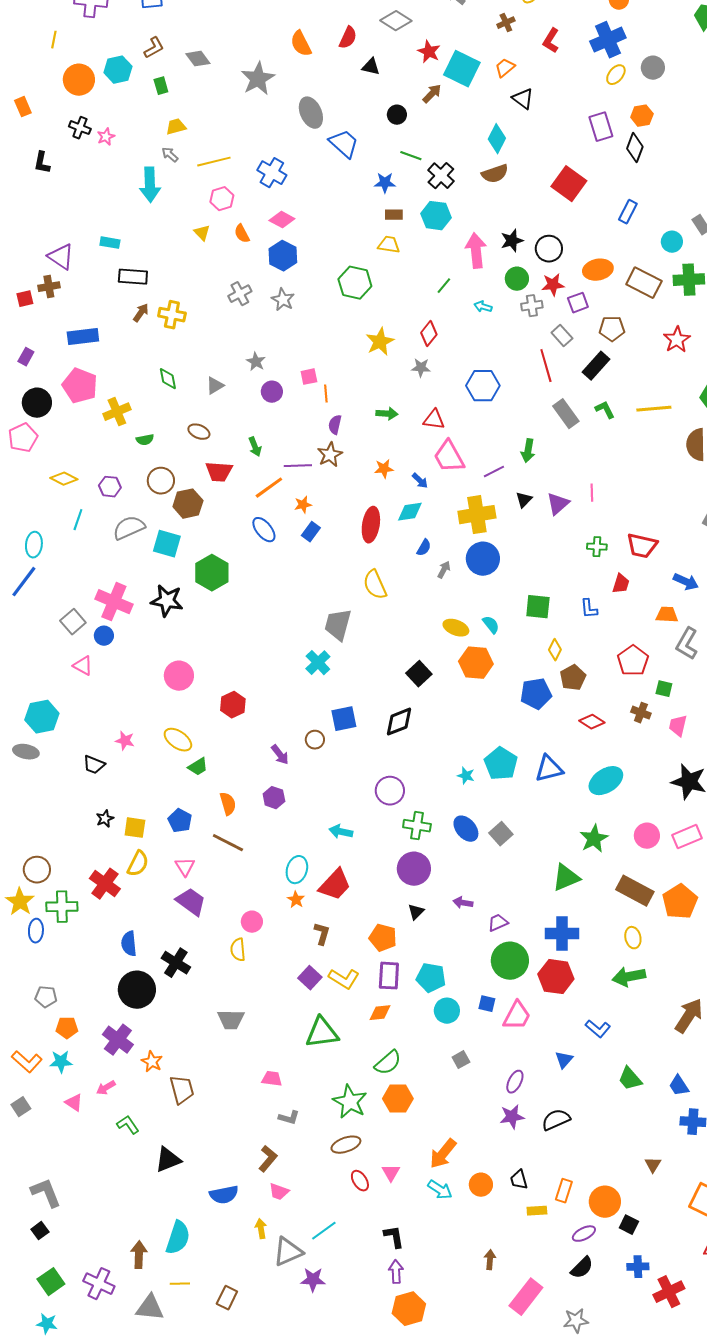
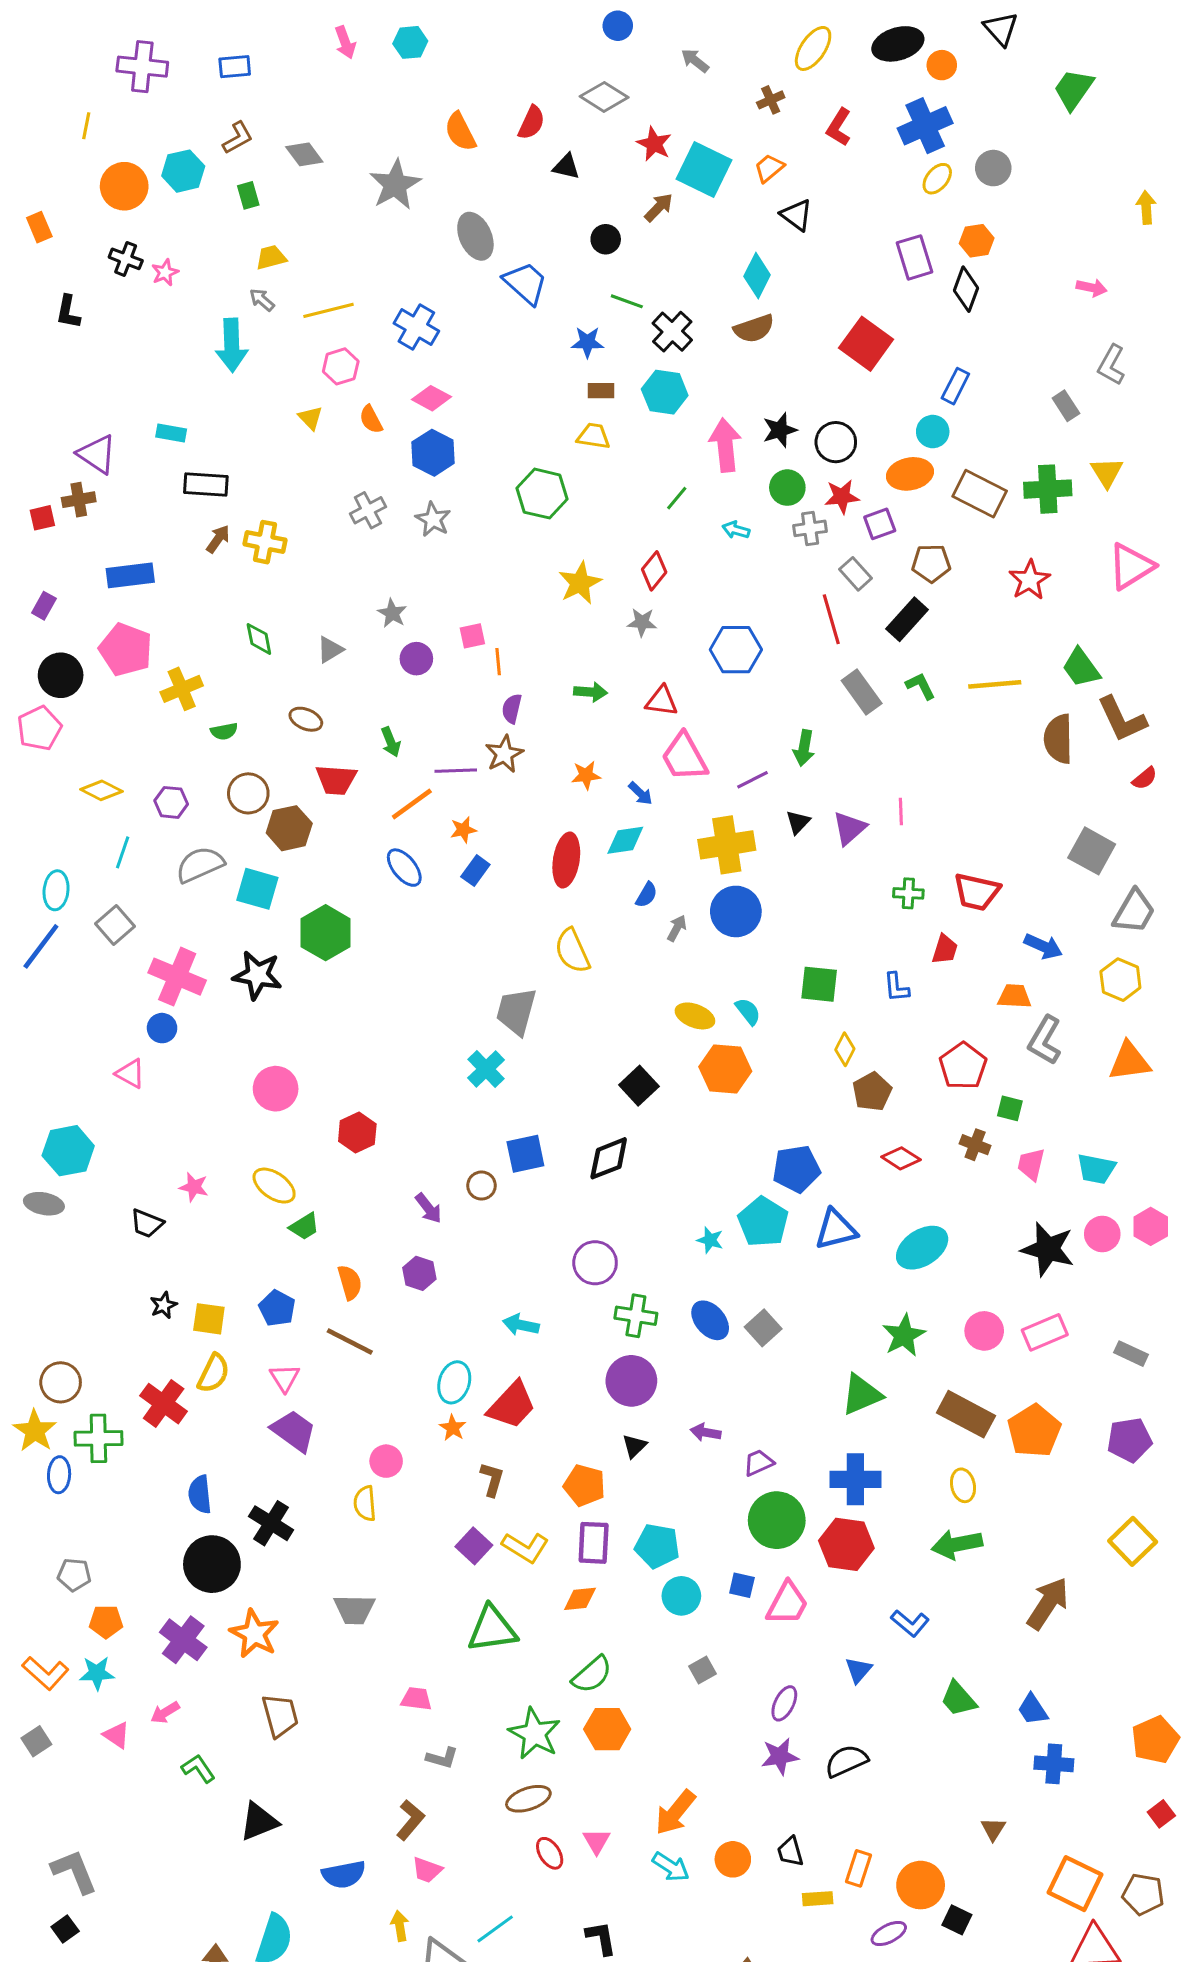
cyan circle: (672, 242) -> (933, 432), moved
gray square: (73, 622) -> (115, 925), moved
blue pentagon: (536, 694) -> (796, 1169), moved
orange star: (152, 1062) -> (254, 1634), moved, size x1.5

